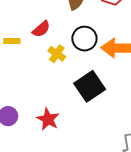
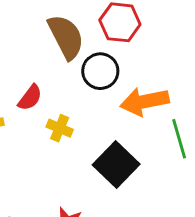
black circle: (84, 39) -> (100, 71), moved

